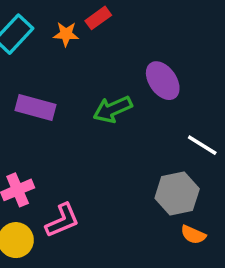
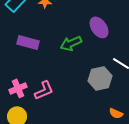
gray hexagon: (177, 194) -> (100, 78), moved
pink L-shape: (62, 220) -> (44, 90), moved

